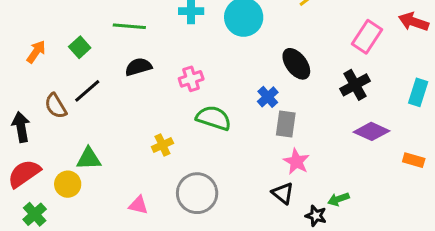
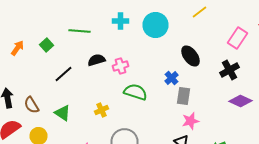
black semicircle: (138, 67) -> (96, 60), moved
black line: (87, 91) -> (64, 74), moved
brown semicircle: (56, 106) -> (32, 105), moved
green triangle: (89, 159) -> (62, 113), moved, turned 36
pink star: (296, 162) -> (190, 121), turned 30

